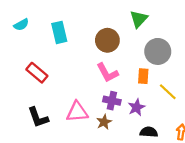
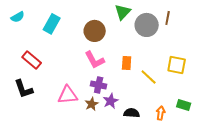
cyan rectangle: (59, 32) -> (52, 24), turned 42
gray circle: (158, 51) -> (147, 25), moved
purple star: (136, 107) -> (111, 101), moved
black L-shape: (38, 117) -> (24, 89), moved

